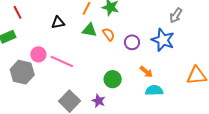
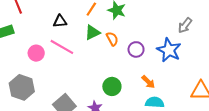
green triangle: (89, 30) -> (92, 32), turned -42
pink line: (62, 61) -> (62, 47), moved
gray hexagon: (22, 72) -> (22, 87), moved

